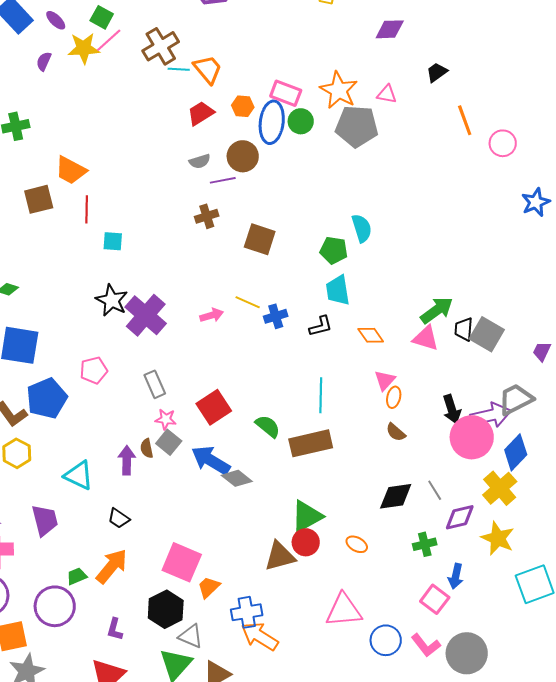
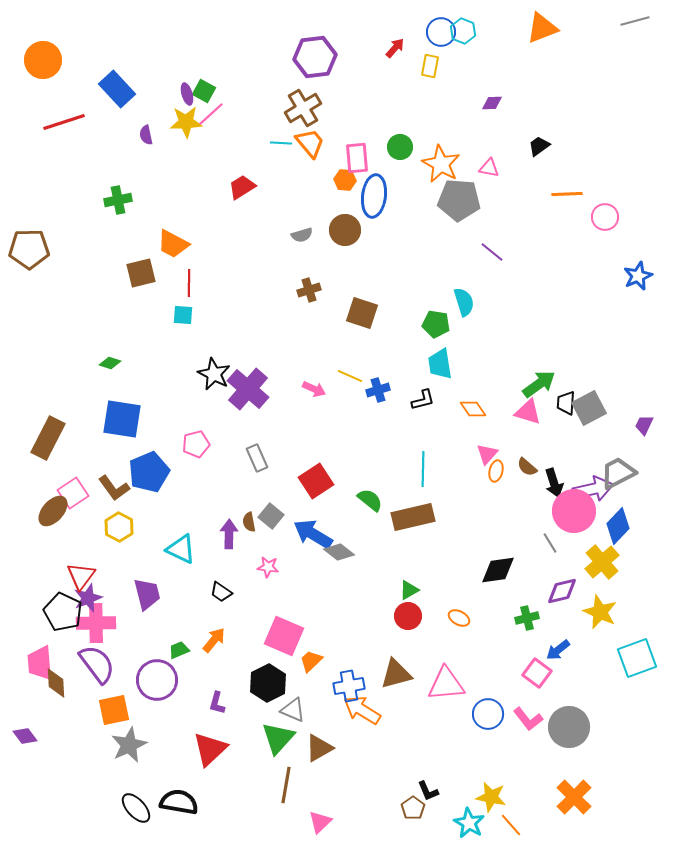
purple ellipse: (56, 20) -> (187, 94), moved, turned 30
purple diamond: (390, 29) -> (492, 103), size x0.7
brown cross: (161, 46) -> (303, 108), moved
purple semicircle: (44, 61) -> (146, 135), turned -36
pink rectangle: (286, 93) -> (357, 158), moved, turned 64
red trapezoid: (201, 113) -> (242, 187), moved
orange line: (465, 120) -> (567, 194), turned -72
green circle: (301, 121) -> (400, 147), moved
purple line: (223, 180) -> (492, 252), moved, turned 50
cyan square: (113, 241) -> (183, 315), moved
pink arrow: (212, 315) -> (314, 389), turned 40
gray square: (487, 334) -> (589, 408), turned 32
pink star: (166, 419) -> (268, 567), moved
brown semicircle: (396, 432) -> (527, 467), moved
gray line: (435, 490) -> (550, 543), moved
green triangle: (307, 516) -> (409, 590), size x0.6
brown triangle: (280, 556) -> (396, 674), moved
orange arrow: (112, 566) -> (214, 640), size x0.7
blue arrow: (456, 576) -> (558, 650), turned 40

